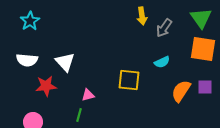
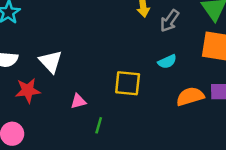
orange semicircle: (181, 91) -> (190, 96), turned 40
green line: (79, 115) -> (99, 125), moved

